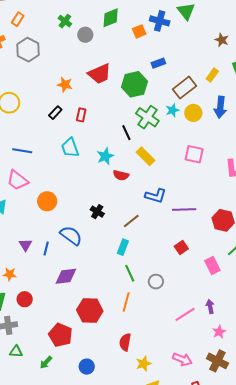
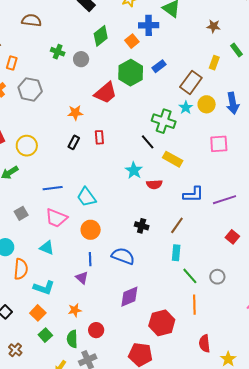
green hexagon: (134, 84) -> (131, 73), moved
blue arrow: (220, 107) -> (233, 103), moved
cyan trapezoid: (70, 148) -> (86, 197), moved
blue line: (46, 249) -> (90, 259), moved

